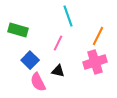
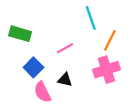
cyan line: (68, 16) -> (91, 18), moved
pink line: (58, 43) -> (65, 48), turned 35

